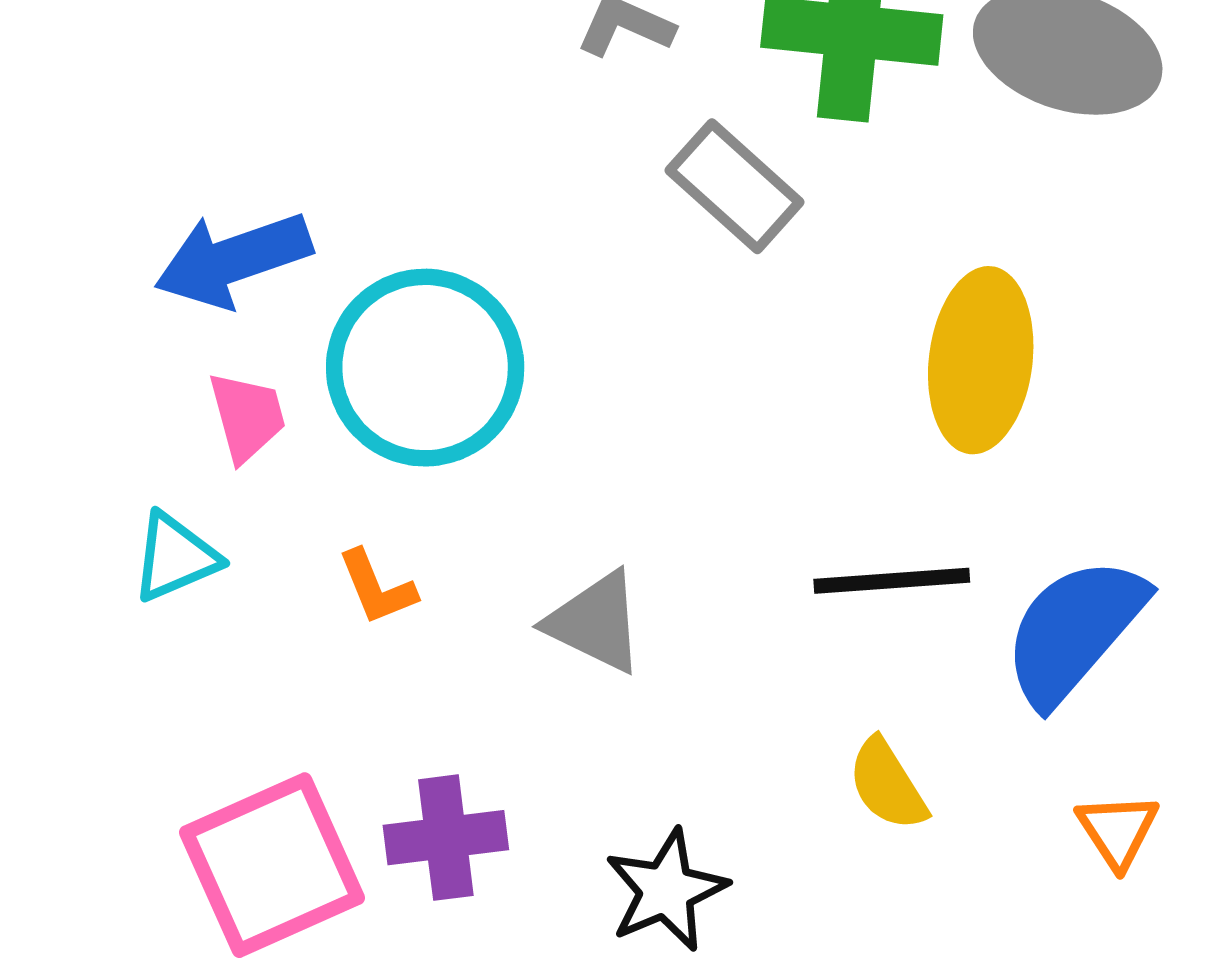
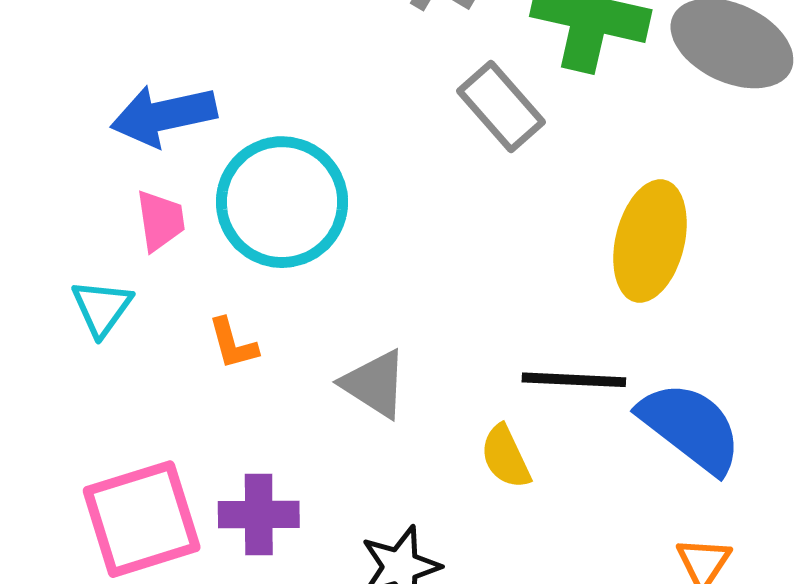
cyan triangle: (175, 557) -> (102, 308), turned -38
blue semicircle: (1074, 631) -> (691, 427), turned 80
yellow semicircle: (887, 785) -> (506, 457), moved

